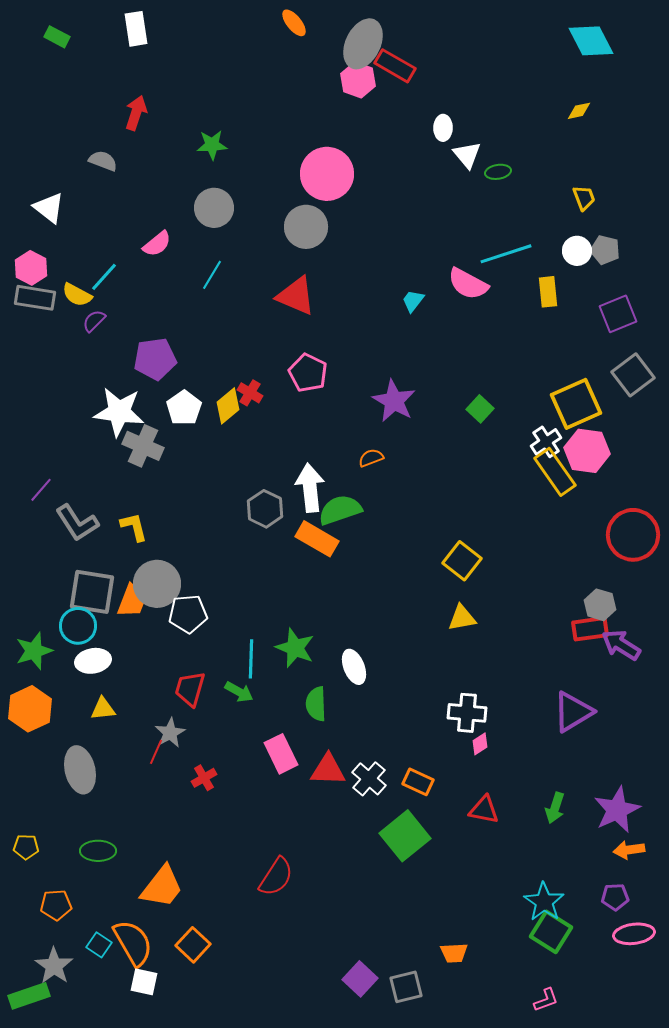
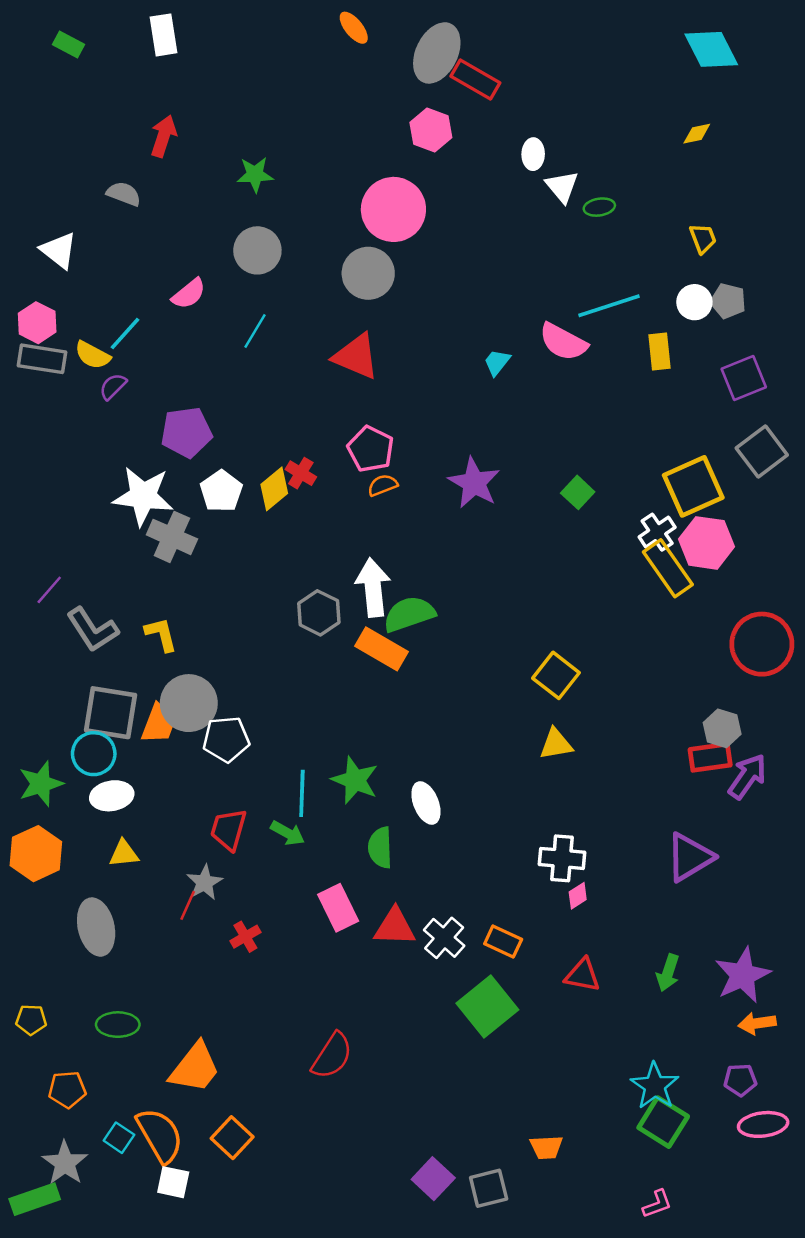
pink hexagon: (358, 80) -> (431, 130), moved
orange semicircle: (371, 458) -> (383, 485), moved
purple arrow: (621, 645) -> (747, 777), turned 93

